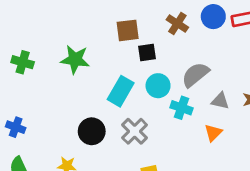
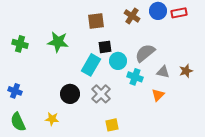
black square: (147, 53) -> (105, 47), moved

